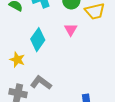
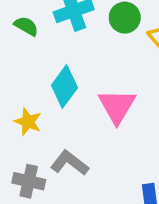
pink triangle: (71, 30) -> (117, 106), moved, size x1.6

